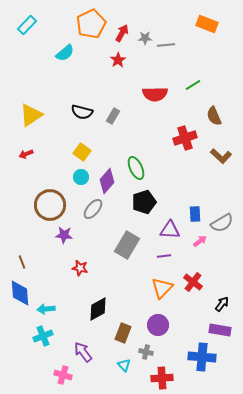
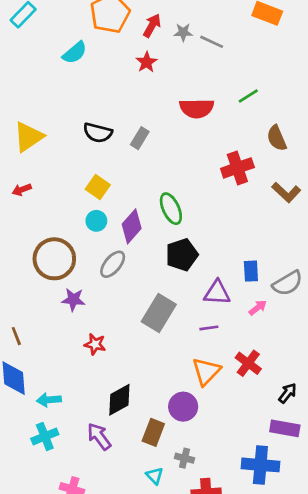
gray line: (166, 45) -> (212, 42), turned 30
purple circle: (158, 325) -> (183, 407), moved
purple arrow: (83, 352) -> (99, 436), moved

